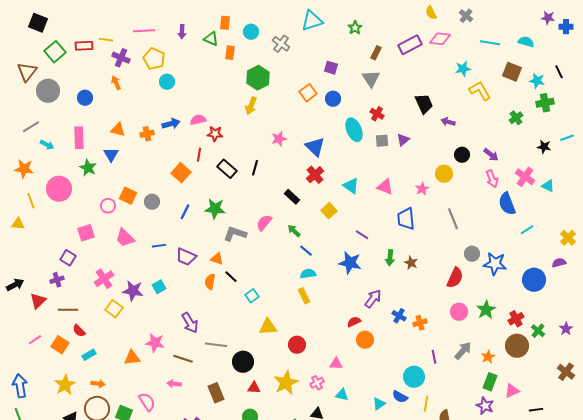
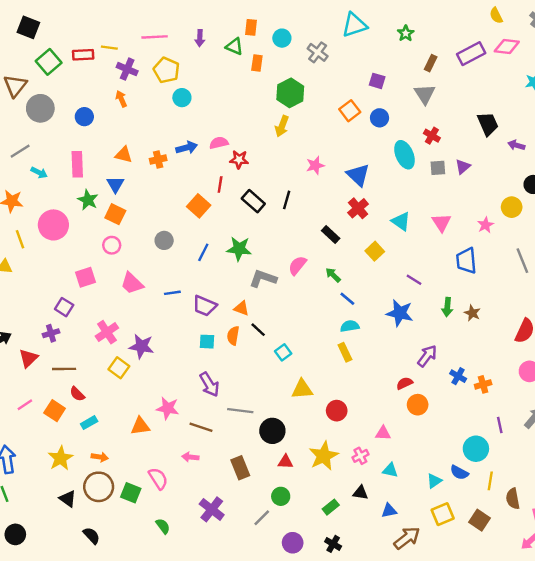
pink triangle: (385, 187) -> (441, 223), turned 36
orange square: (128, 196) -> (115, 214), moved
cyan square: (159, 287) -> (207, 342), moved, turned 32

